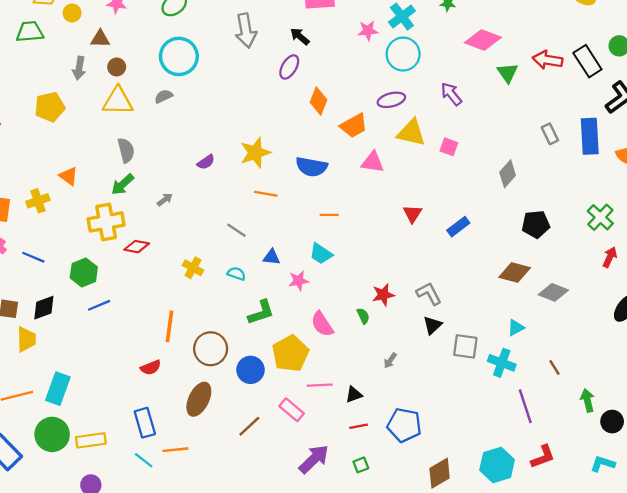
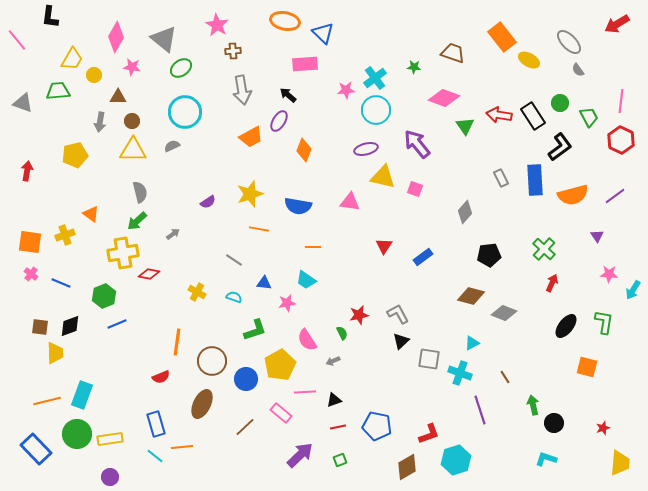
purple arrow: (451, 94) -> (417, 144), size x1.4
orange trapezoid: (354, 126) -> (251, 137), moved
gray arrow: (390, 360) -> (333, 361), moved, turned 32
red L-shape: (543, 457) -> (429, 434), moved

